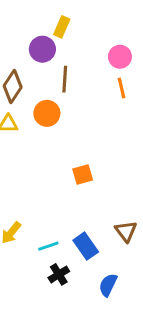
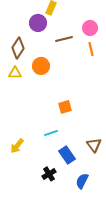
brown line: (65, 79) -> (64, 39), moved, turned 72
cyan line: (48, 246) -> (51, 133), moved

